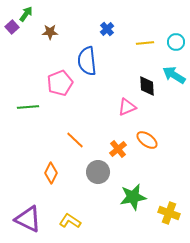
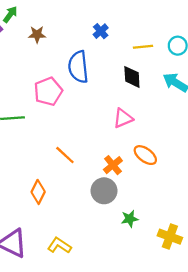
black diamond: (147, 86) -> (132, 77), moved
gray circle: (98, 172) -> (104, 191), moved
green star: (133, 197) -> (130, 219), size x0.6

